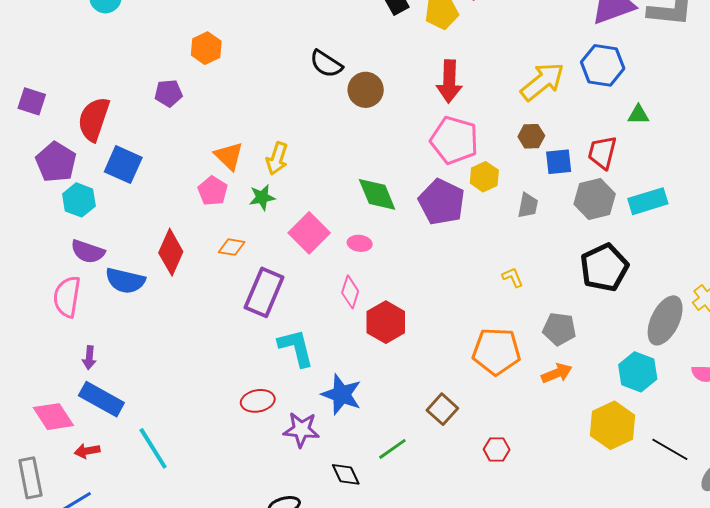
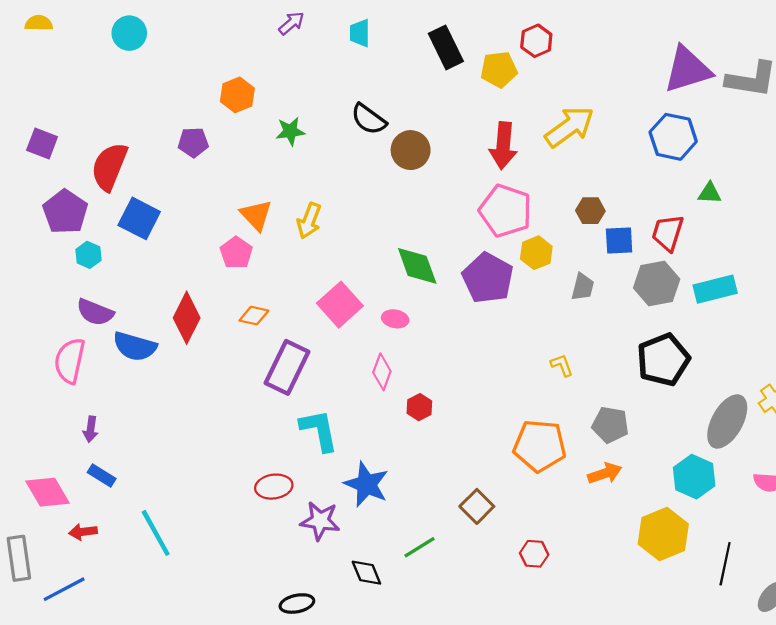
yellow arrow: (542, 82) -> (569, 127), moved
green star: (262, 197) -> (290, 131), moved
cyan hexagon: (79, 200) -> (88, 255), size x0.7
red hexagon: (386, 322) -> (419, 407), size x0.6
blue rectangle: (101, 399) -> (102, 476), size x0.6
black line: (670, 449) -> (725, 564), turned 69

